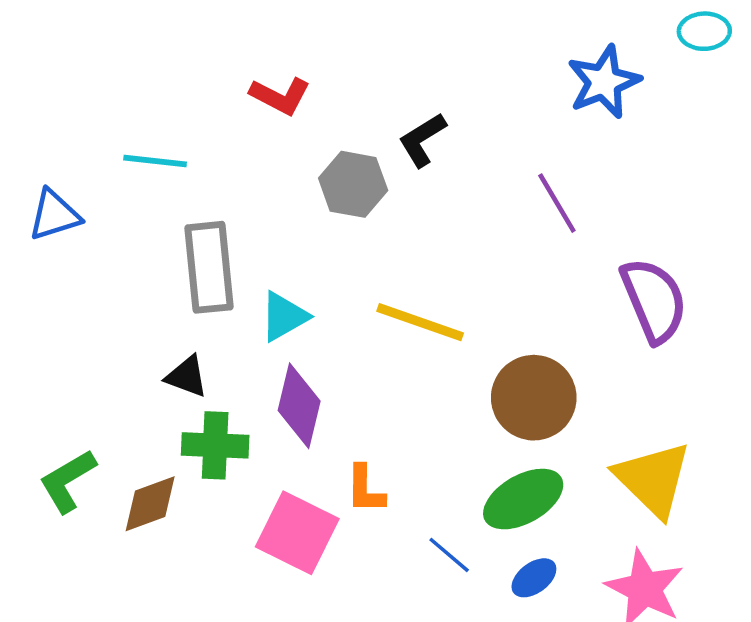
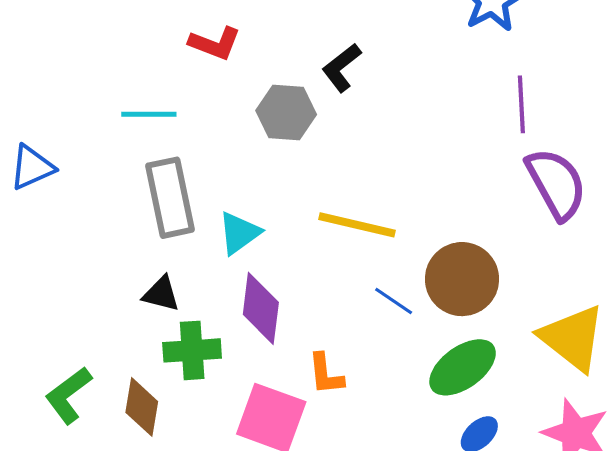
cyan line: (155, 161) -> (149, 114), moved
purple line: (557, 203) -> (521, 104), moved, turned 34
brown diamond: (150, 504) -> (142, 407), turned -54
blue line: (449, 555) -> (394, 301), moved

